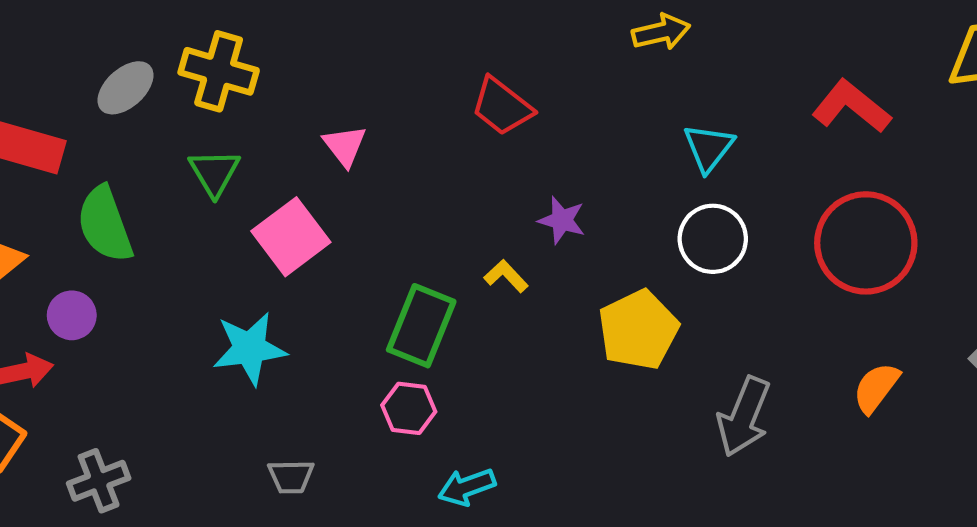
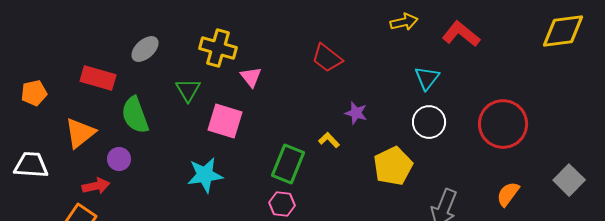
yellow cross: (219, 71) -> (218, 48), moved
red L-shape: (851, 106) -> (461, 34), moved
pink square: (291, 237) -> (225, 121), turned -36

